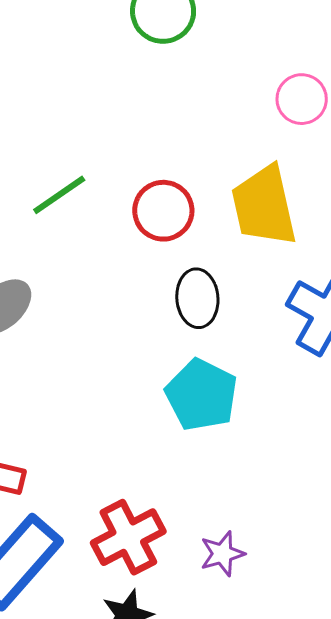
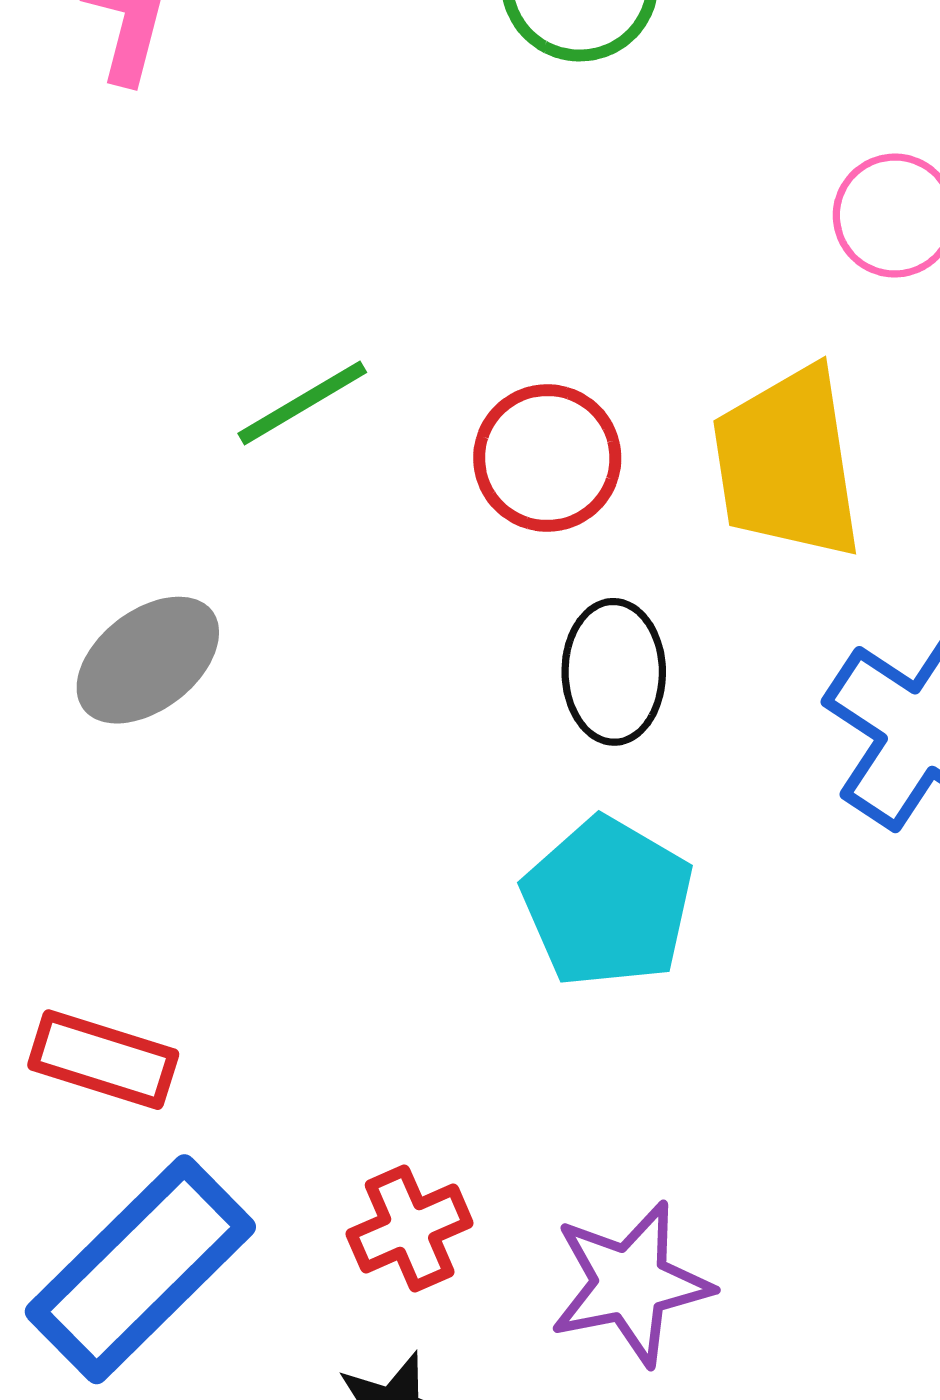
red cross: (128, 537) -> (410, 1228), size x0.7
purple star: (222, 554) -> (631, 1283), size x1.5

